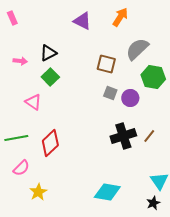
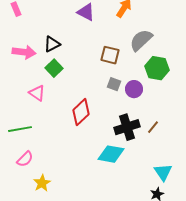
pink arrow: (20, 61) -> (24, 52), size x1.6
red diamond: (50, 143) -> (81, 112), moved
cyan diamond: (107, 192) -> (111, 154), moved

